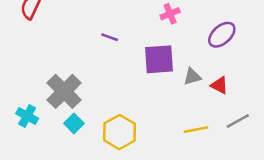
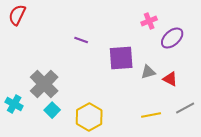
pink cross: (170, 14) -> (149, 21), moved

